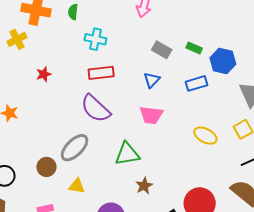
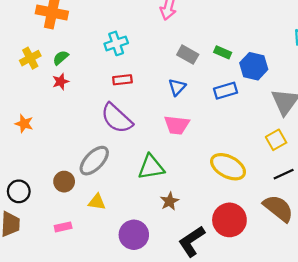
green semicircle: (73, 12) -> (61, 58), moved, turned 42
yellow cross: (17, 39) -> (30, 58), moved
cyan cross: (95, 39) -> (116, 43), turned -30
red rectangle: (101, 73) -> (122, 80), size x0.7
yellow ellipse: (205, 136) -> (228, 167), moved, size x1.4

